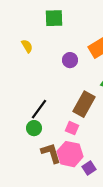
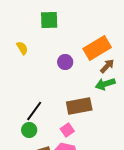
brown rectangle: (84, 104) -> (79, 106), turned 50
pink square: (72, 128) -> (67, 130), turned 32

